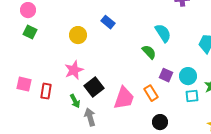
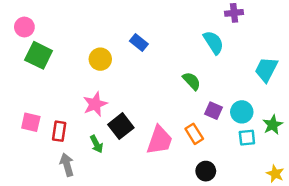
pink circle: (28, 10) -> (24, 27), moved
green square: (30, 32) -> (39, 55), size x1.5
cyan semicircle: (163, 33) -> (213, 42), moved
gray arrow: (90, 117) -> (67, 165), moved

